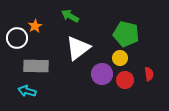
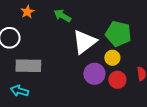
orange star: (35, 26) -> (27, 12), moved
white triangle: (78, 48) -> (84, 42), moved

